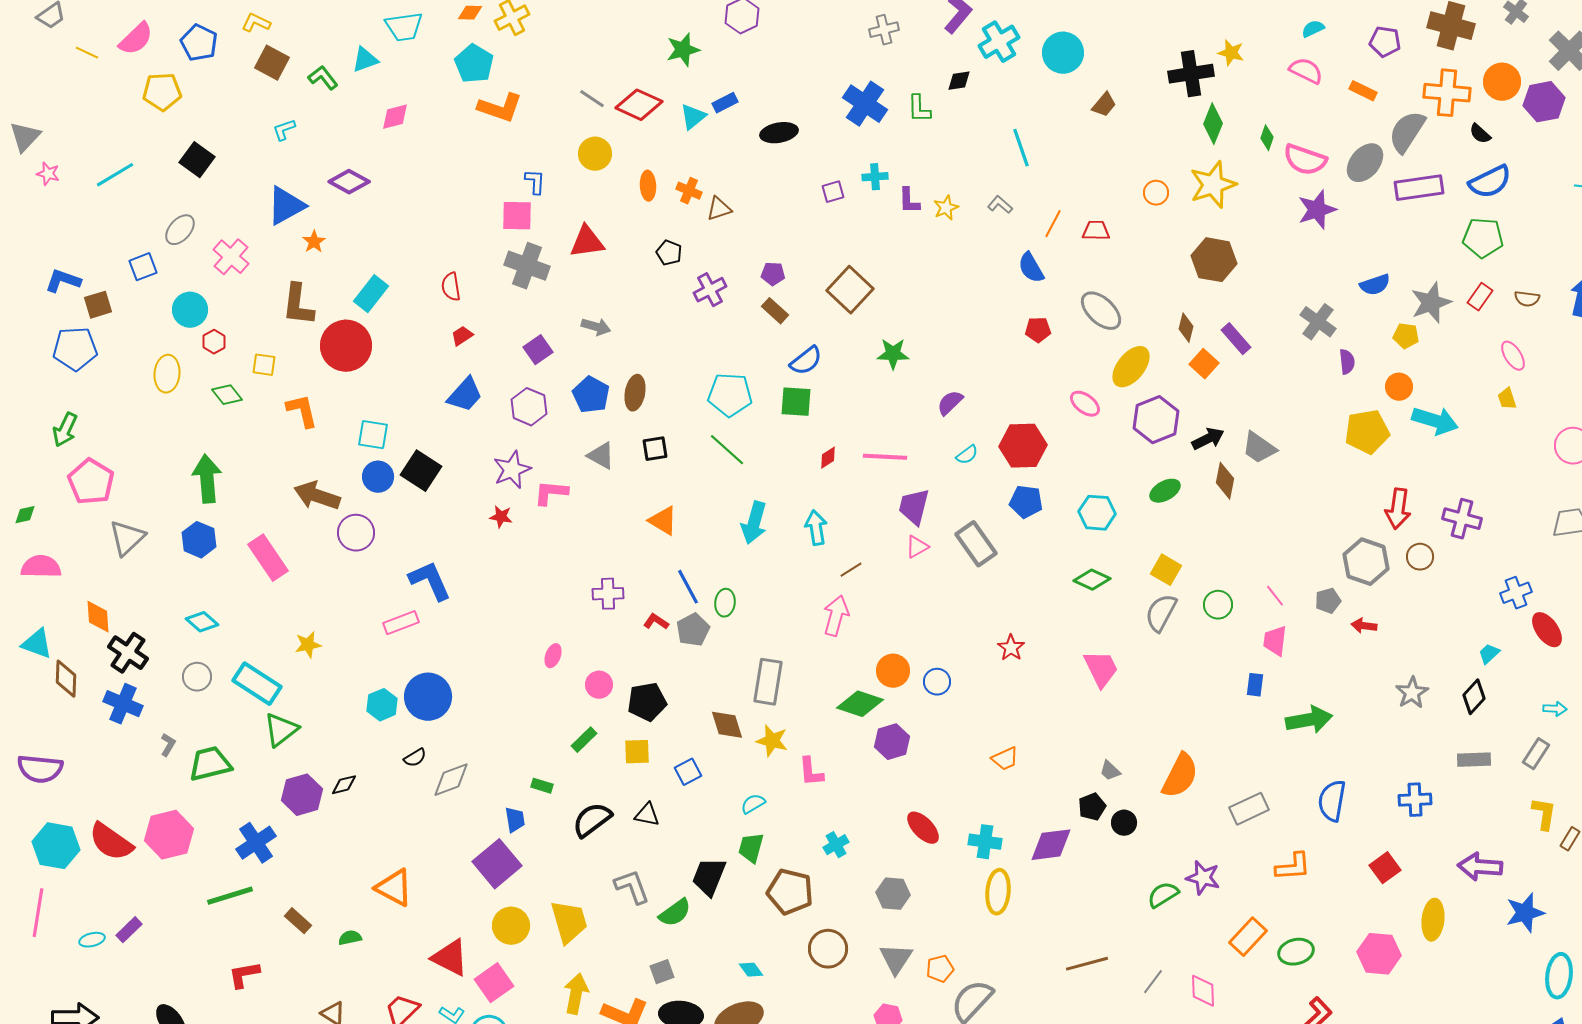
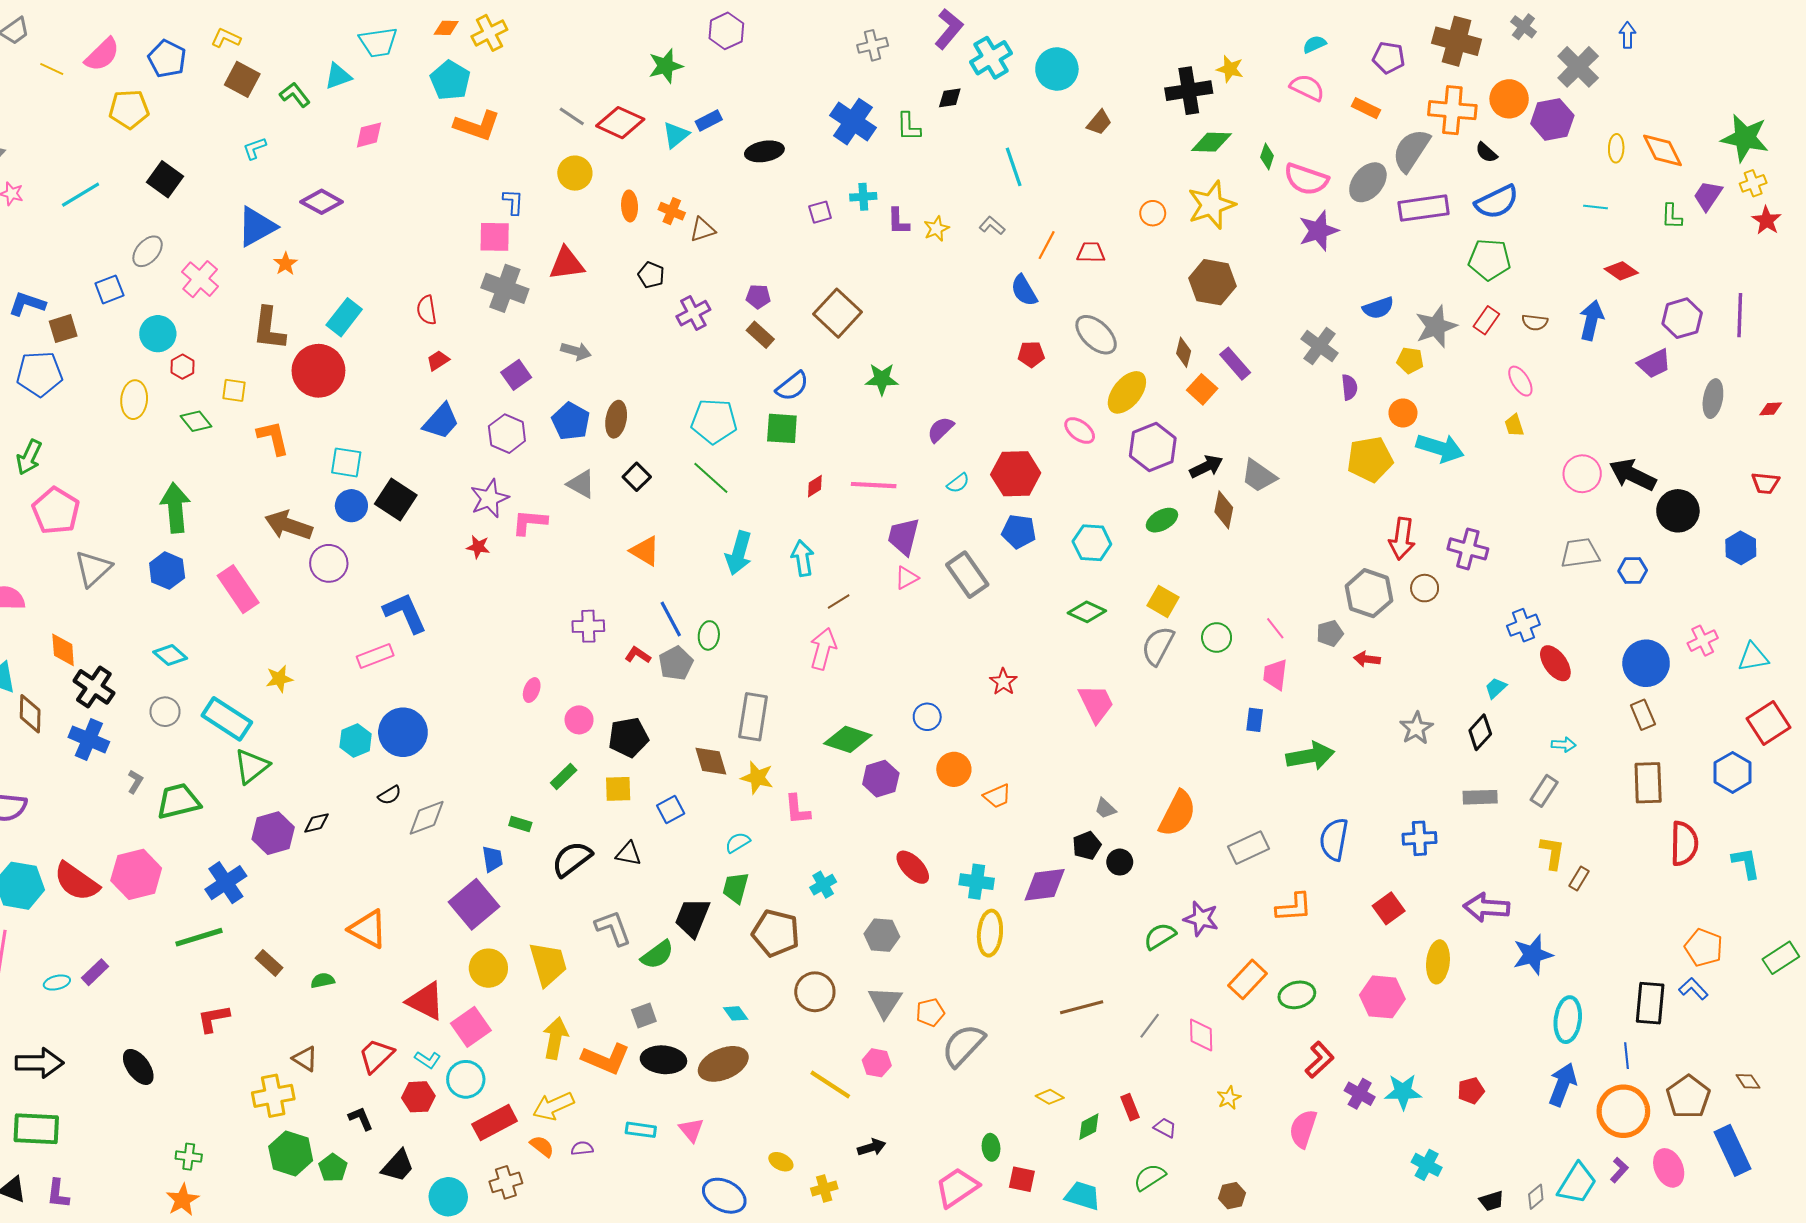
green diamond: (1213, 124) -> (1211, 142), turned 69
black square: (655, 449) -> (637, 477), turned -36
orange circle: (893, 671) -> (954, 769), moved

